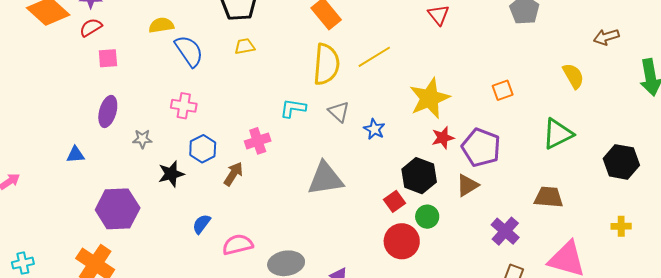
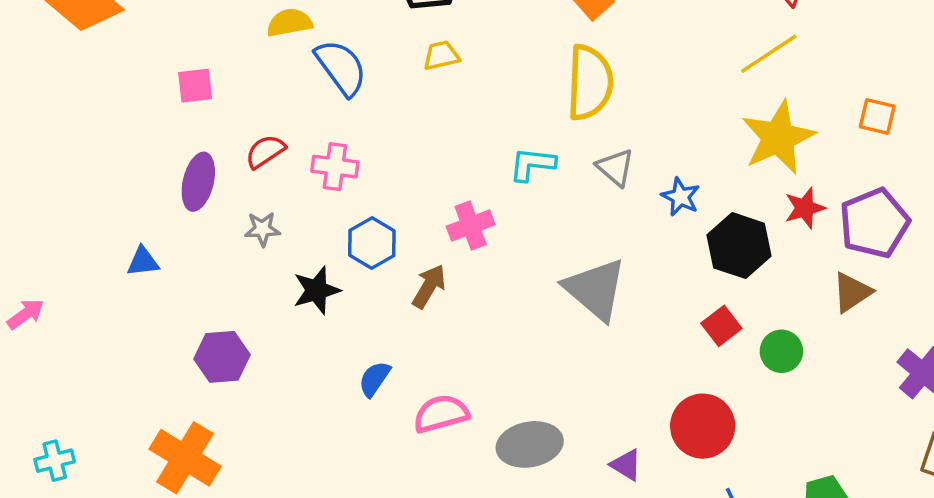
red semicircle: (91, 27) -> (265, 151), moved
yellow line: (374, 57) -> (769, 54), moved
orange square: (503, 90) -> (877, 117), moved, turned 35
purple pentagon: (481, 147) -> (874, 223), turned 30
black hexagon: (419, 176) -> (739, 246), moved
gray triangle: (325, 179) -> (595, 289), turned 51
purple hexagon: (118, 209) -> (222, 357), size x0.7
red circle: (402, 241) -> (703, 426), moved

